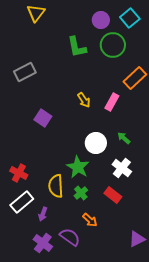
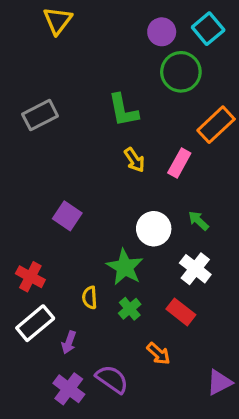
green L-shape: (77, 47) -> (123, 110), moved
purple square: (43, 118) -> (67, 216), moved
yellow semicircle: (56, 186) -> (90, 298), size x0.6
orange arrow: (90, 220) -> (158, 354), moved

